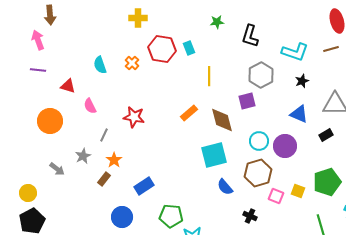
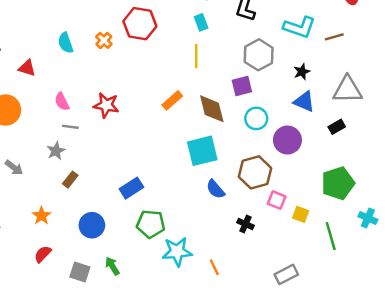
cyan rectangle: (189, 48) -> (201, 22), moved
brown line: (331, 49) -> (334, 37), moved
black star: (302, 81) -> (302, 72), moved
pink semicircle: (90, 106) -> (62, 102), moved
gray line: (104, 135) -> (70, 127), turned 72
cyan circle: (259, 141) -> (256, 118), moved
gray star: (83, 156) -> (56, 151), moved
orange star: (114, 160) -> (41, 216), moved
blue rectangle: (144, 186) -> (131, 188), moved
yellow square: (298, 191) -> (301, 214), moved

